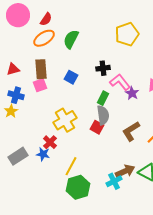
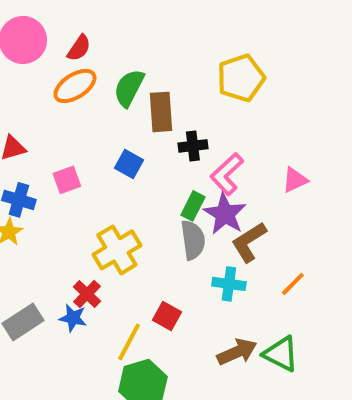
brown rectangle: (41, 69) -> (161, 112), moved
pink L-shape: (120, 82) -> (227, 174), turned -95
purple star: (132, 93) -> (225, 214), moved, size x1.5
red square: (97, 127) -> (167, 316), moved
brown L-shape: (131, 131) -> (249, 242), moved
cyan cross: (114, 181) -> (229, 284), moved, turned 35

